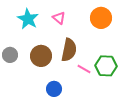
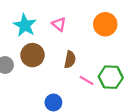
brown semicircle: (69, 50) -> (70, 59), size x0.7
brown circle: (41, 56) -> (33, 55), moved

